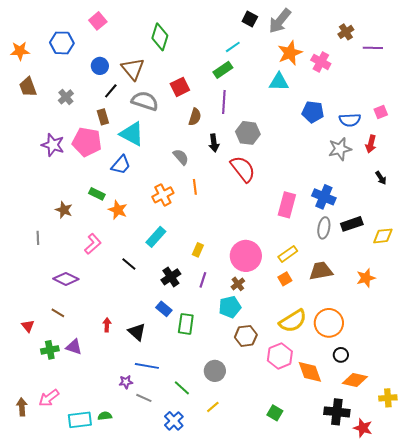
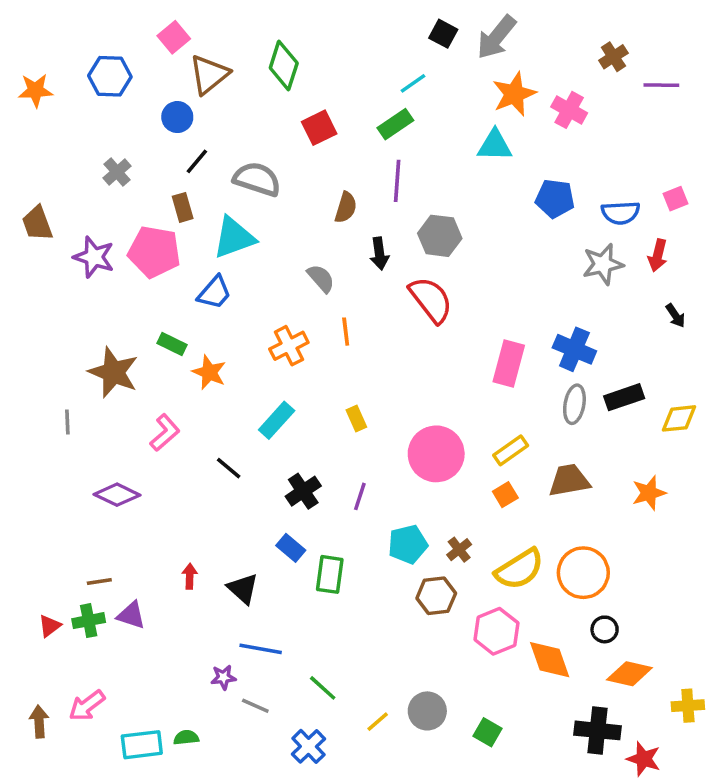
brown triangle: (133, 69) -> (209, 74), moved, turned 30
brown trapezoid: (28, 87) -> (37, 223), moved
red square: (180, 87) -> (319, 128), moved
cyan triangle: (132, 134) -> (234, 238), turned -48
brown star: (64, 210) -> (113, 372), size x1.6
yellow rectangle: (198, 250) -> (356, 418), moved, turned -48
brown cross: (238, 284) -> (459, 550), moved
brown line: (58, 313) -> (99, 582), moved, turned -40
red triangle: (28, 326) -> (50, 626), moved, turned 32
gray circle: (215, 371) -> (427, 711), moved

